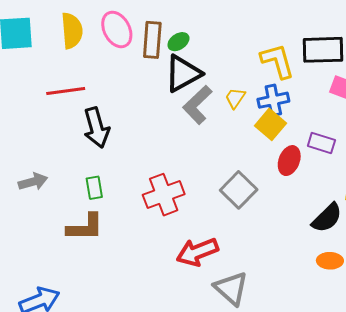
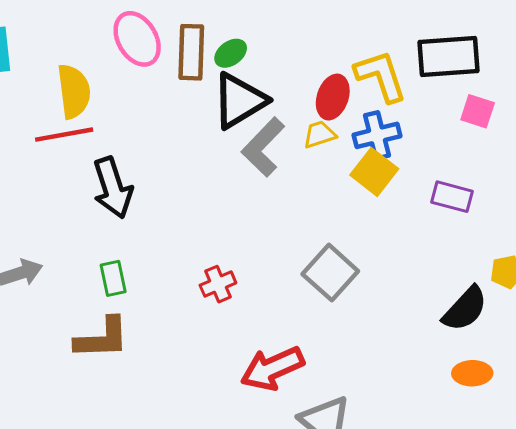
yellow semicircle: (72, 31) -> (74, 91), moved
yellow trapezoid: (235, 98) -> (319, 134), turned 40
red ellipse: (289, 161) -> (333, 97), moved
red cross: (164, 195) -> (218, 284), size x0.6

